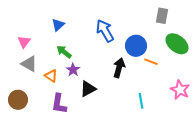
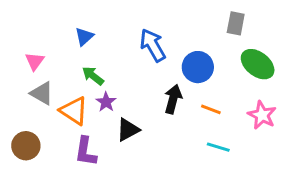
orange line: (151, 62) -> (211, 109), moved
orange triangle: (51, 76) -> (74, 111), size x1.5
pink star: (180, 90) -> (262, 115), moved
cyan line: (141, 101) -> (218, 147), moved, turned -63

